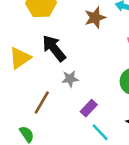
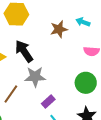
gray star: (70, 79) -> (35, 77), size x1.5

